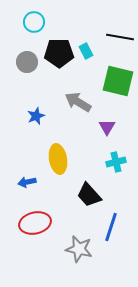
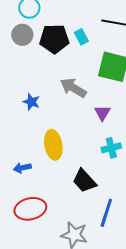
gray circle: (27, 62) -> (22, 35), moved
blue star: (36, 116) -> (31, 102), turned -30

